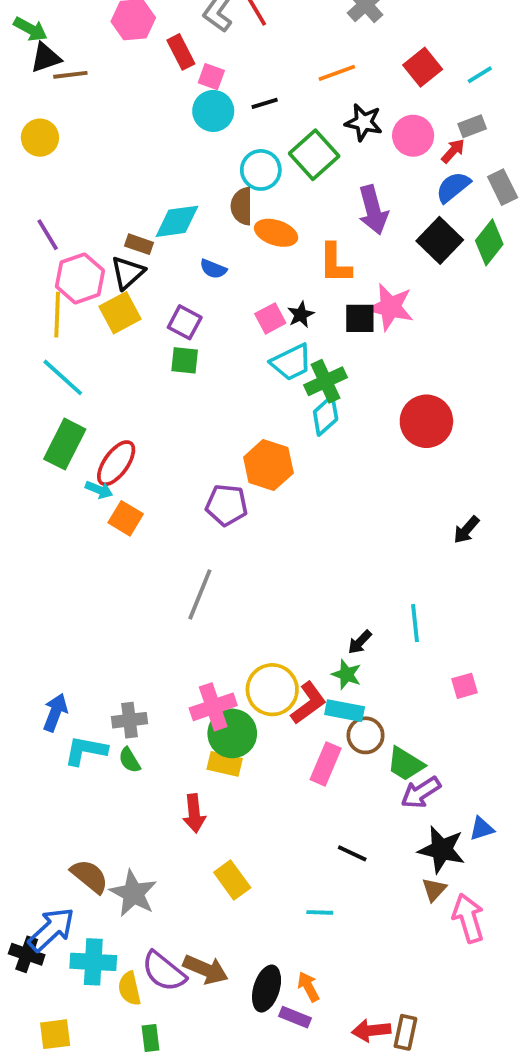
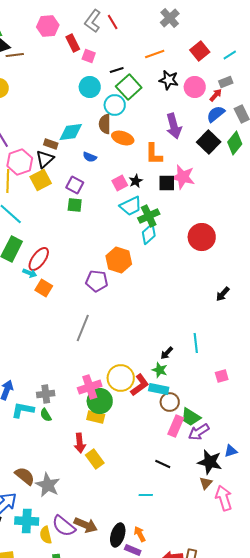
cyan circle: (213, 111) -> (90, 87), moved
green square: (314, 155) -> (129, 87), moved
pink rectangle: (326, 764) -> (176, 426), moved
yellow rectangle: (232, 880) -> (95, 459), moved

